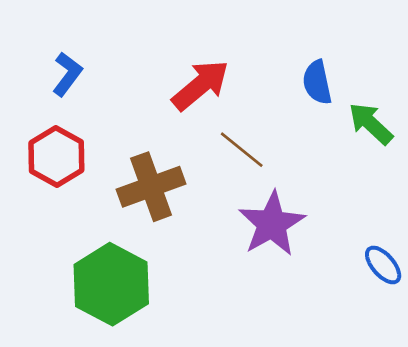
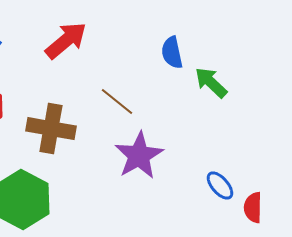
red arrow: (200, 85) -> (66, 41), moved
brown cross: (151, 187) -> (51, 129), turned 30

